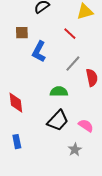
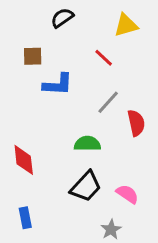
blue L-shape: (39, 52) -> (58, 84), turned -115

